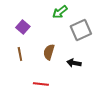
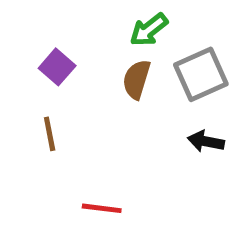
brown semicircle: (49, 52) -> (136, 79), moved
black arrow: (74, 63) -> (206, 141), moved

